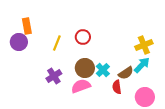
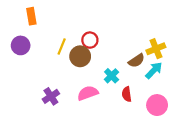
orange rectangle: (27, 26) -> (31, 16), moved
brown circle: (85, 68) -> (80, 56), moved
brown semicircle: (126, 73) -> (136, 61), moved
purple cross: (54, 76) -> (51, 96), moved

